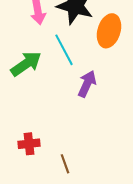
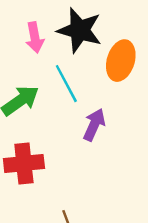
red cross: (29, 144) -> (24, 164), moved, size x1.5

